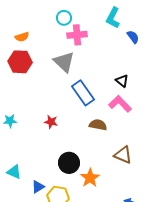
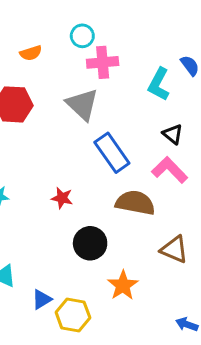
cyan L-shape: (113, 18) -> (159, 84), moved
orange semicircle: (22, 37) -> (31, 53), moved
brown semicircle: (98, 125) -> (135, 203), size x1.4
black circle: (69, 163) -> (90, 243), moved

